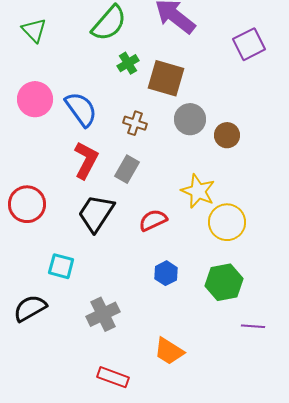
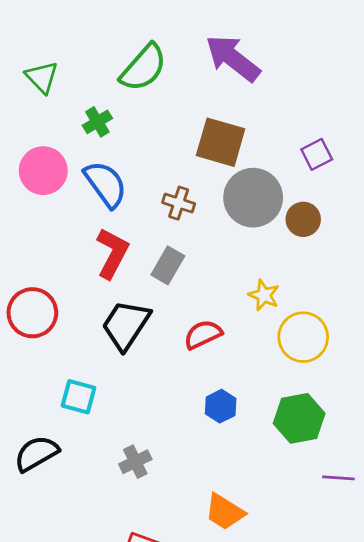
purple square: (249, 44) -> (317, 154), moved, size x0.7
green cross: (128, 63) -> (97, 122), moved
gray circle: (190, 119) -> (253, 198), size x1.4
yellow star: (198, 191) -> (264, 295), size x0.7
gray cross: (103, 314) -> (135, 462), size x0.7

